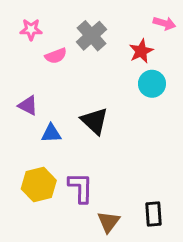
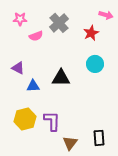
cyan circle: (152, 84) -> (95, 64), moved
black triangle: (95, 121) -> (61, 78), turned -42

